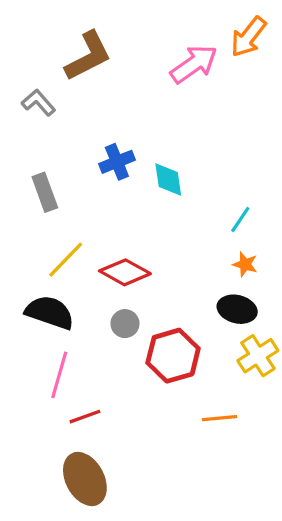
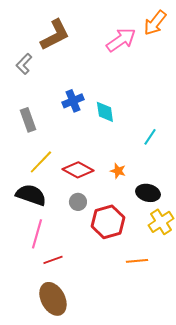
gray L-shape: (38, 103) -> (24, 64), turned -95
orange star: (245, 264) -> (118, 171), moved

